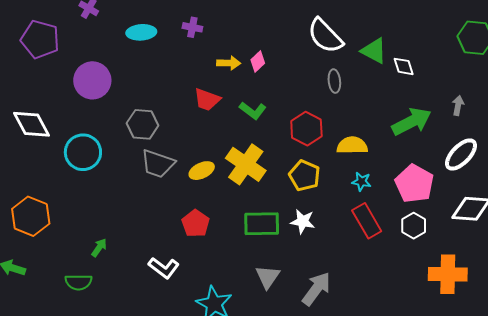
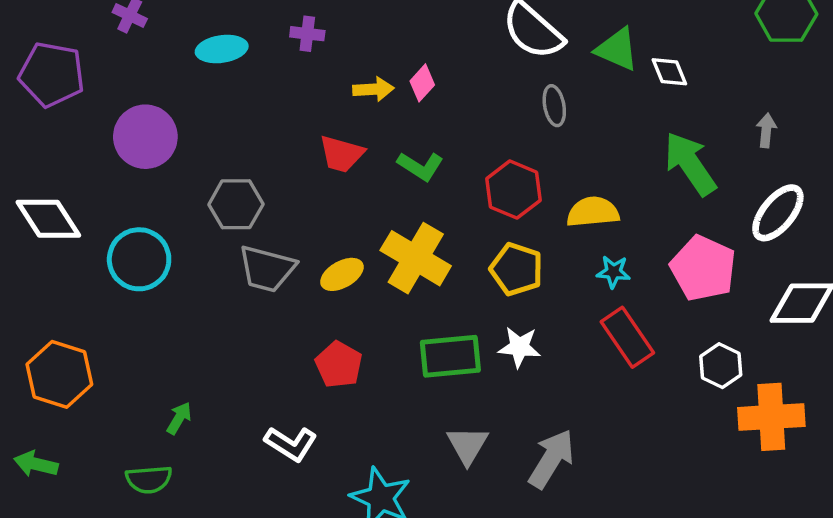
green arrow: (412, 122) -> (690, 164), turned -93
white hexagon: (414, 226) -> (721, 366), moved

